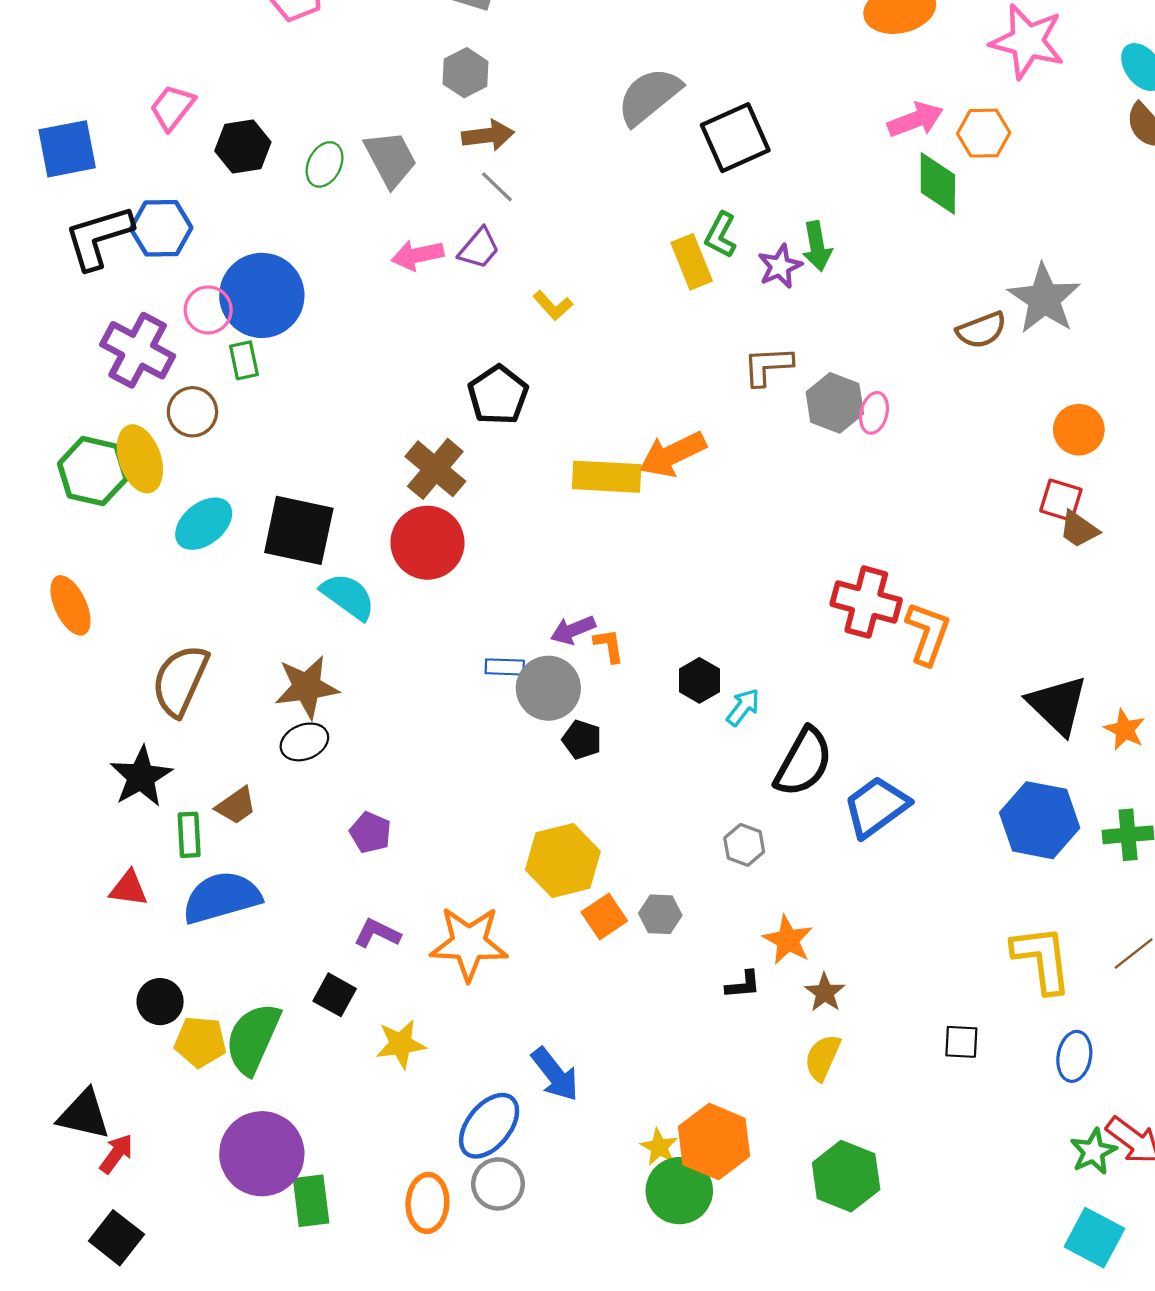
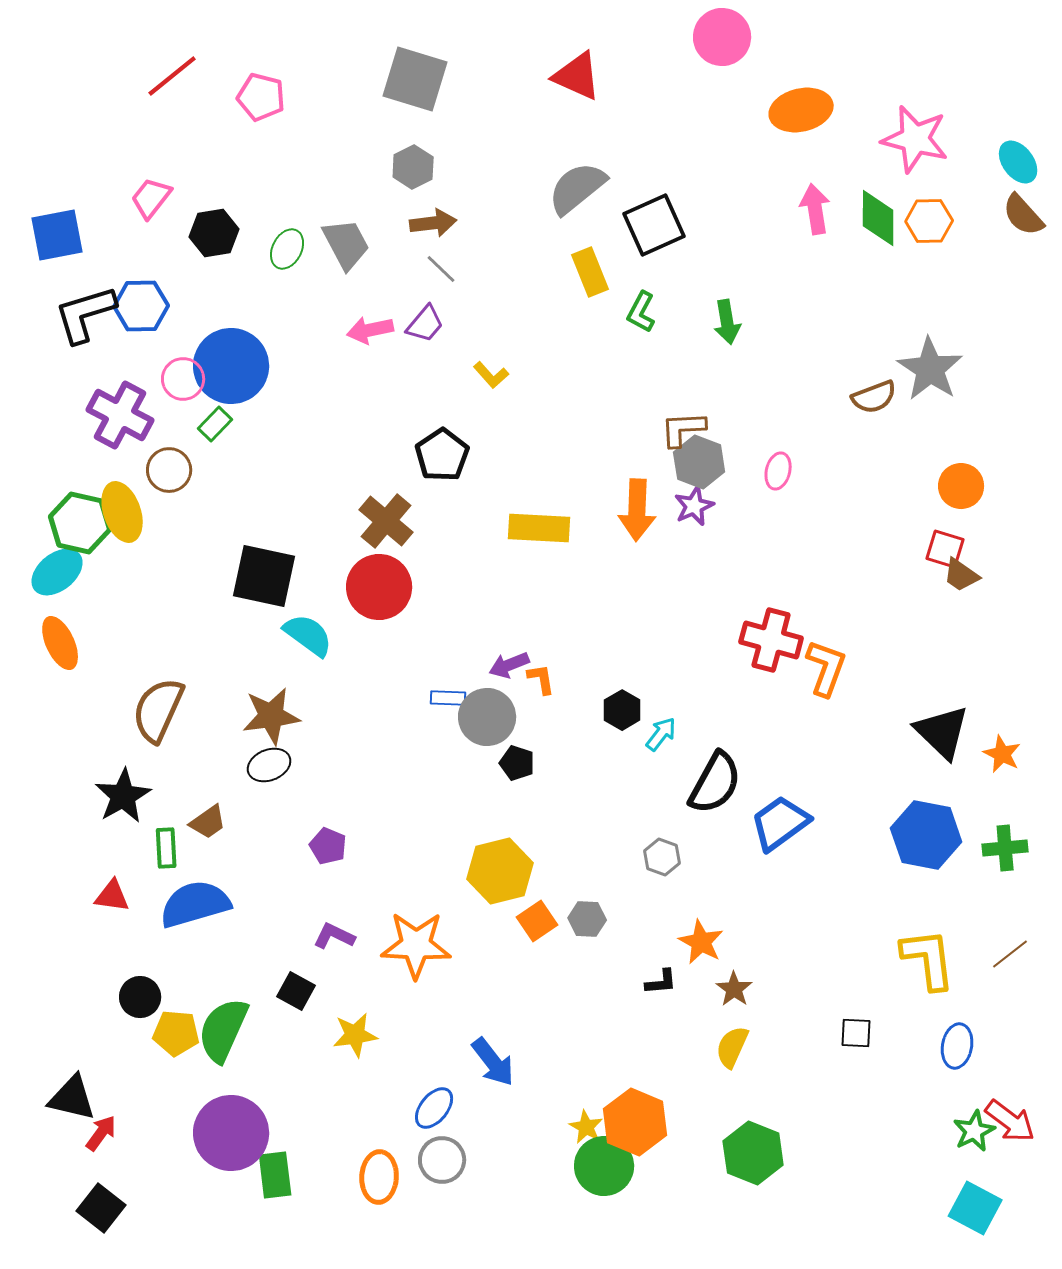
pink arrow: (915, 120) -> (815, 209), turned -78
orange hexagon: (984, 133) -> (929, 221), moved
green diamond: (938, 183) -> (878, 218), moved
yellow rectangle: (692, 262) -> (590, 272), moved
purple star: (780, 266) -> (694, 506), moved
green rectangle: (244, 360) -> (215, 424), turned 56
gray hexagon: (835, 403) -> (699, 462), moved
orange arrow: (673, 454) -> (637, 510), moved, turned -62
cyan ellipse: (204, 524) -> (57, 572), moved
blue ellipse: (489, 1126) -> (434, 1108), size x0.7

